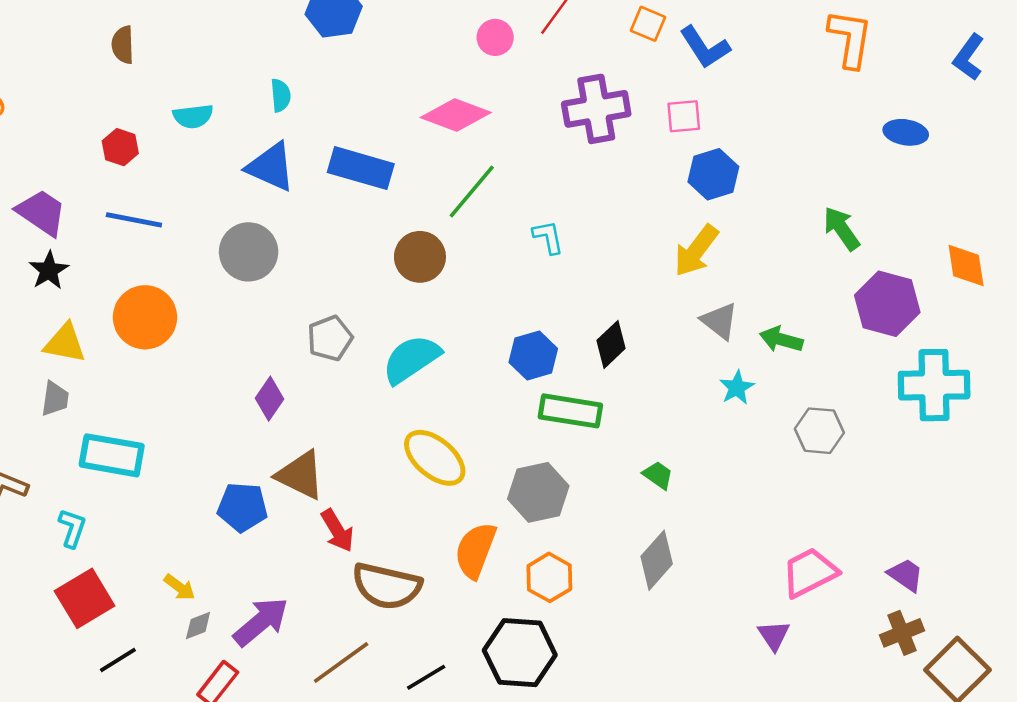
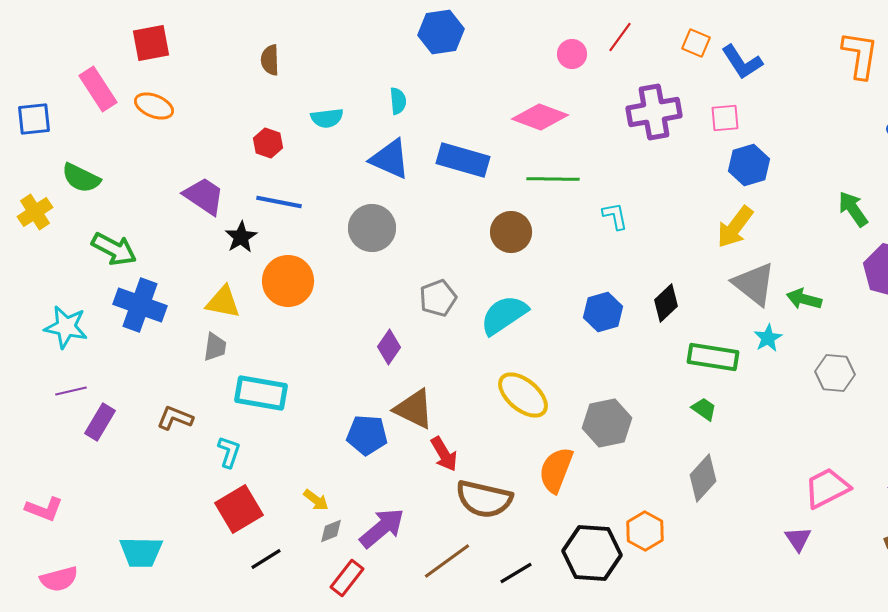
green line: (472, 192) -> (553, 179), turned 51
black star: (49, 270) -> (241, 237), moved
gray triangle: (720, 321) -> (754, 284), size x1.4
green rectangle: (570, 411) -> (713, 357), moved
orange hexagon: (549, 577) -> (645, 531), moved

